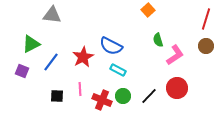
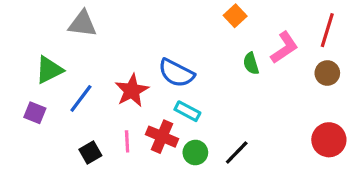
pink L-shape: (175, 55) -> (284, 48), moved
red circle: (177, 88) -> (329, 140), moved
black square: (57, 96) -> (90, 152), turned -32
red cross: (102, 100) -> (162, 137), moved

